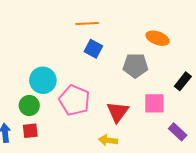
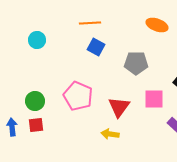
orange ellipse: (158, 38) -> (157, 25), moved
cyan circle: (43, 80) -> (37, 40), moved, size x0.7

